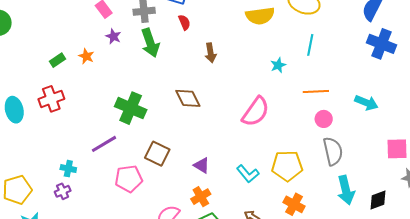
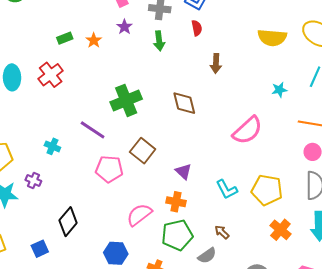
green arrow: (150, 43) -> (159, 41), size x0.7
red cross: (51, 99) -> (51, 75), turned -30
green cross: (131, 108) -> (126, 100), turned 32
purple line: (104, 144) -> (93, 130), turned 52
purple cross: (63, 191) -> (33, 180), moved, turned 35
orange cross: (201, 197) -> (176, 202), turned 30
orange cross: (294, 204) -> (280, 230), moved

